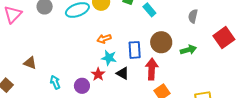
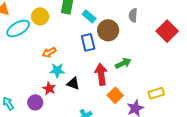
brown circle: (161, 42) -> (108, 30), moved
blue rectangle: (135, 50) -> (88, 42), moved
green arrow: (188, 50) -> (123, 63), moved

